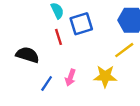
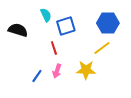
red line: (59, 37) -> (54, 48), moved
black semicircle: (27, 55) -> (18, 30), moved

